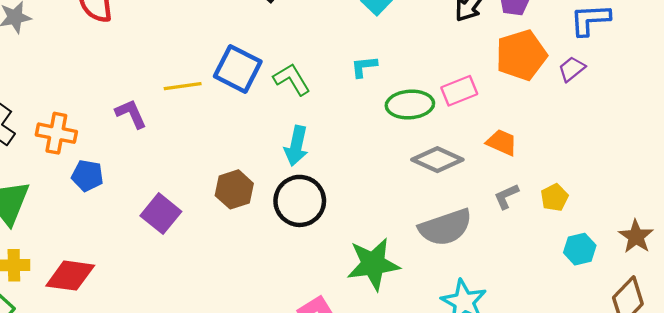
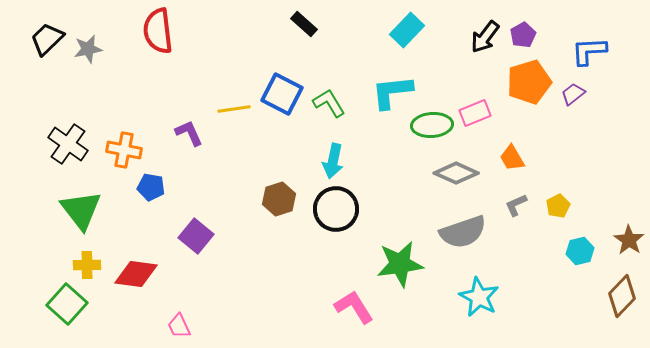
cyan L-shape: (364, 67) -> (392, 92), size x1.8
orange trapezoid: (502, 142) -> (512, 158), turned -144
purple square: (161, 214) -> (196, 236), moved

